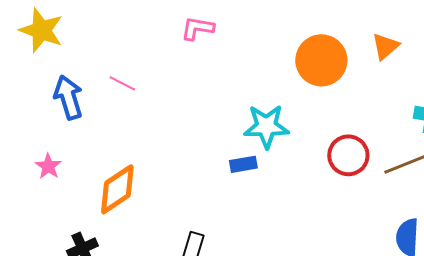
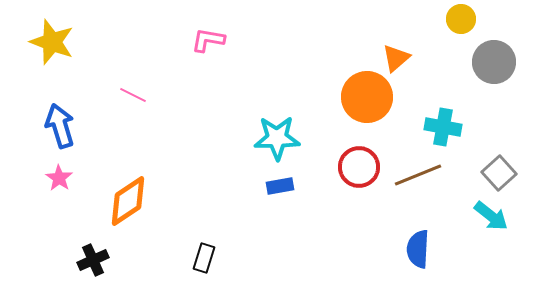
orange circle: (321, 60) -> (367, 97), moved
blue arrow: (68, 97) -> (60, 126), moved
blue rectangle: (243, 164) -> (280, 186), moved

